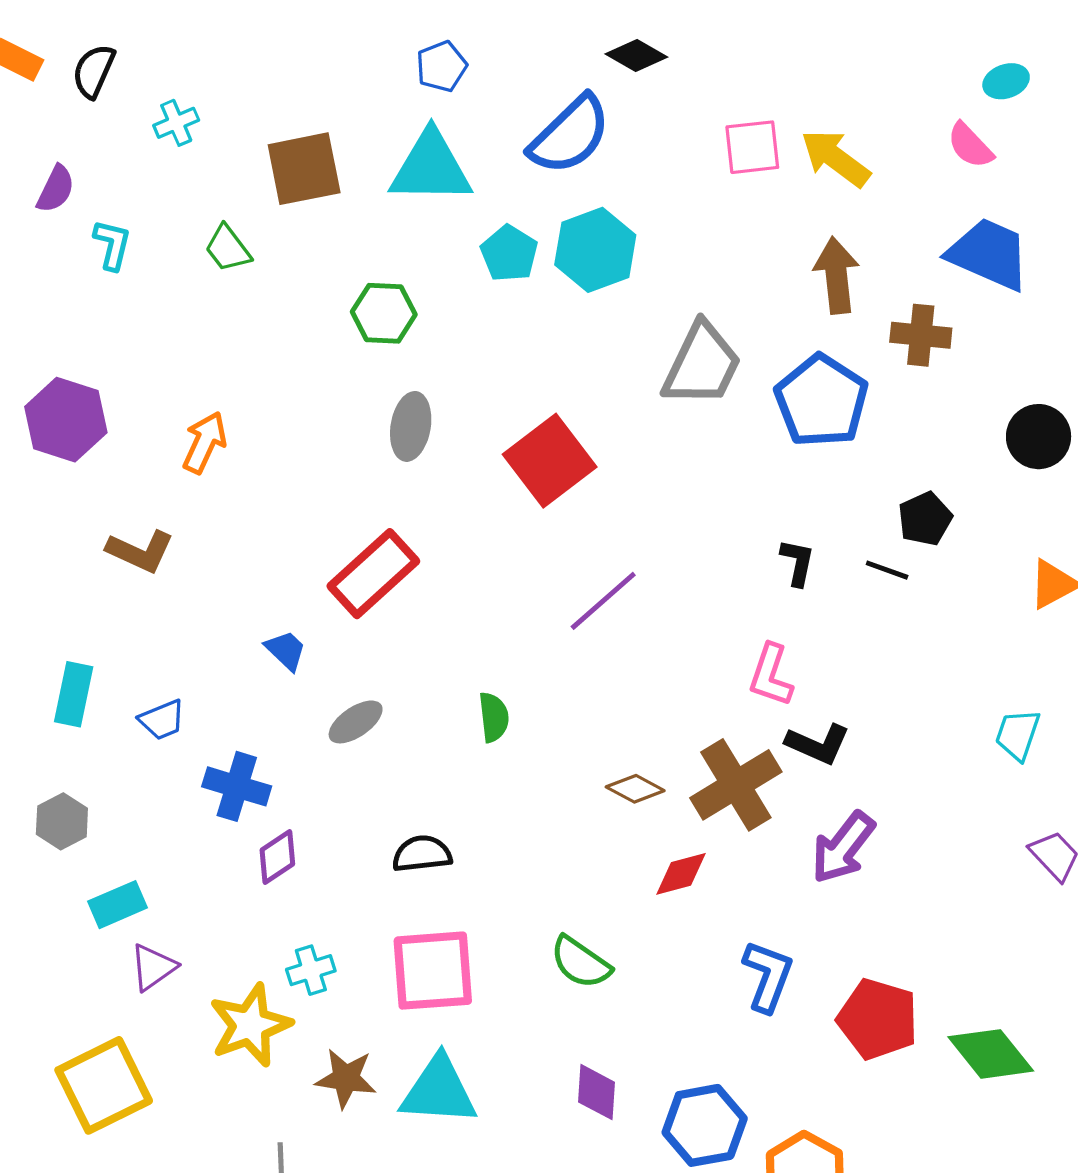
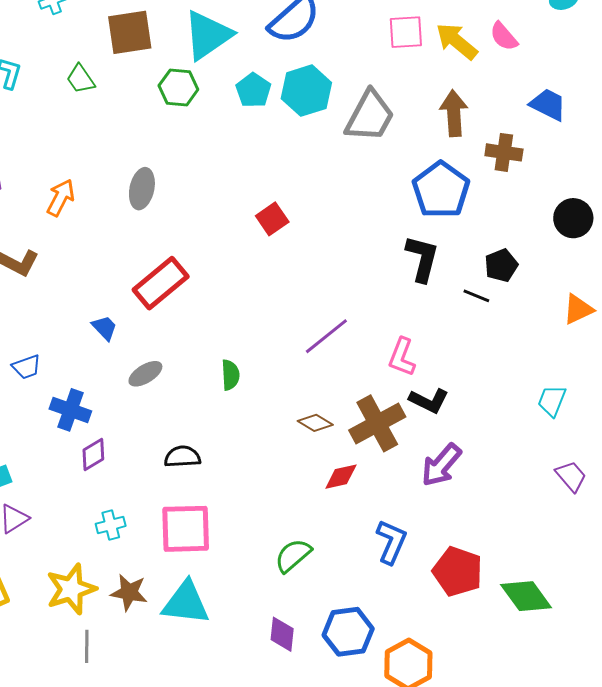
pink semicircle: (970, 145) -> (504, 36), moved
cyan triangle: (431, 167) -> (208, 35), turned -38
blue trapezoid: (989, 254) -> (548, 105), size x0.7
green hexagon: (384, 313) -> (178, 87), moved
gray trapezoid: (702, 365) -> (370, 116), moved
gray ellipse: (411, 426) -> (142, 189), moved
red square: (550, 461) -> (272, 219), size x0.6
black L-shape: (797, 562) -> (422, 258), moved, size x1.6
purple line: (603, 601) -> (326, 336), moved
green semicircle: (581, 962) -> (293, 555), moved, turned 102
yellow star: (250, 1025) -> (71, 589), moved
purple diamond: (597, 1092) -> (282, 634), moved

